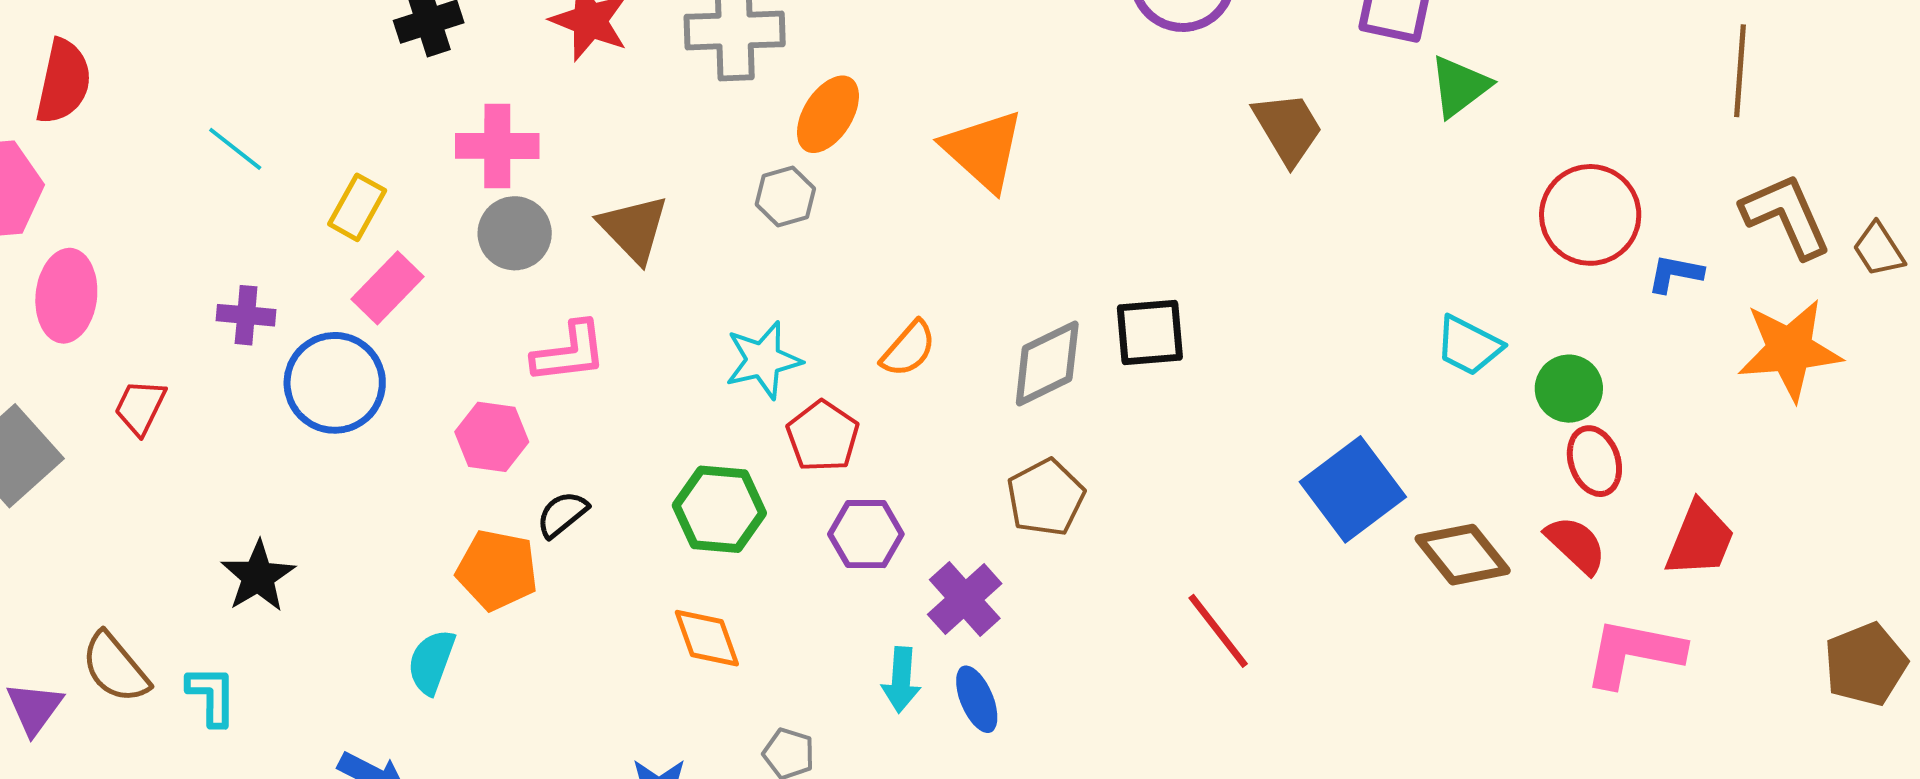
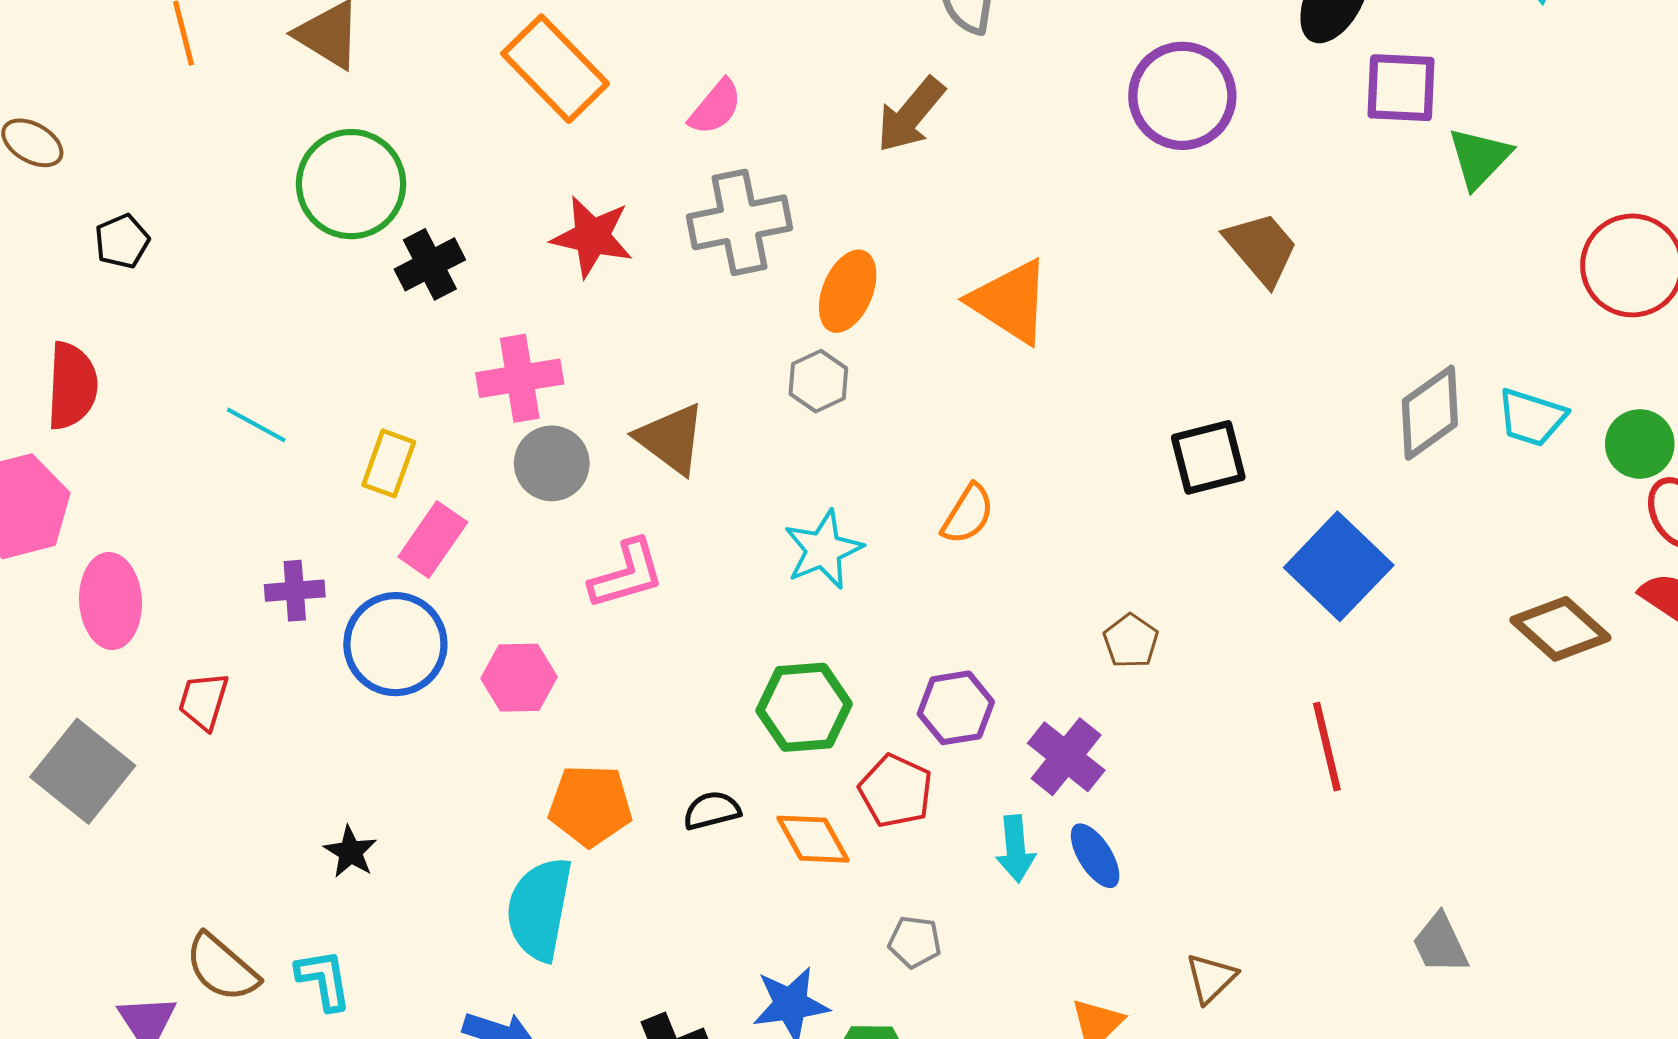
brown trapezoid: (1288, 128) -> (1261, 248), moved
gray diamond: (1047, 364) -> (1430, 413), moved
red pentagon: (823, 436) -> (896, 791), moved
pink hexagon: (492, 437) -> (519, 678), moved
blue square: (1353, 489) -> (1339, 566), moved
brown pentagon: (1046, 498) -> (1131, 641), size x0.7
black semicircle: (562, 514) -> (712, 811), moved, turned 34
black star: (258, 576) -> (350, 852), size x0.7
red line: (1218, 631) -> (1327, 747), turned 34
cyan semicircle: (431, 662) -> (539, 909), size x1.5

